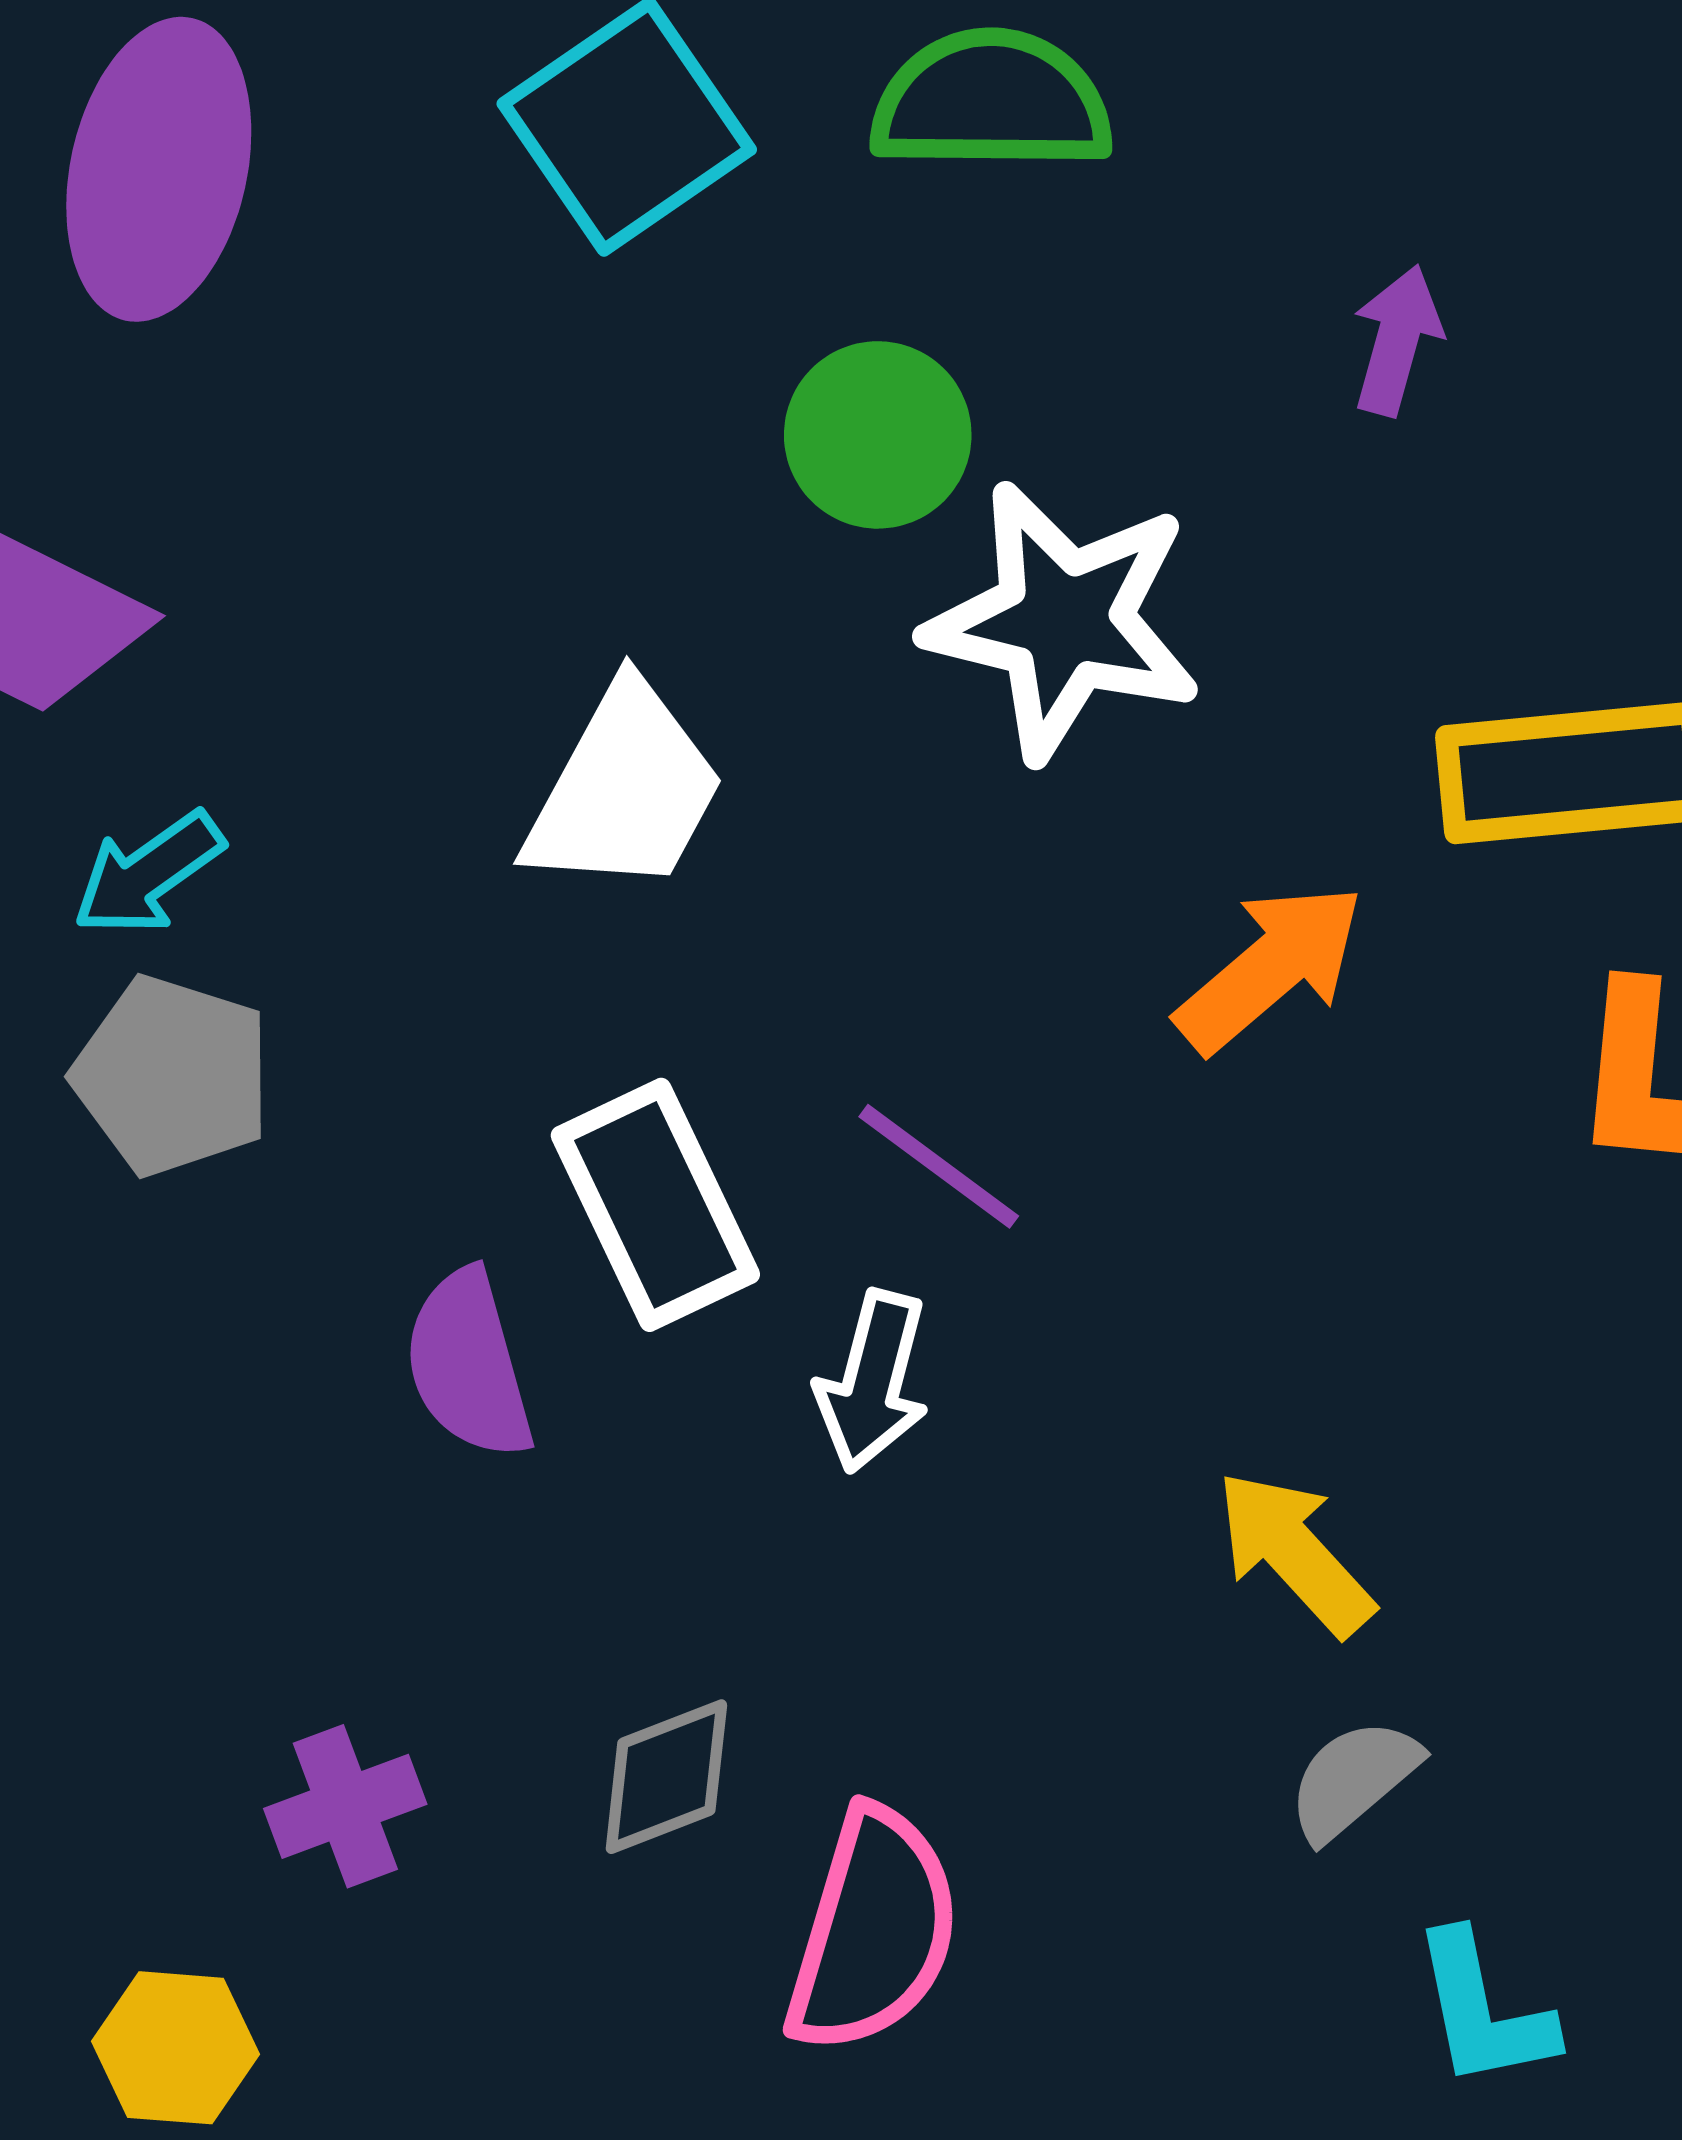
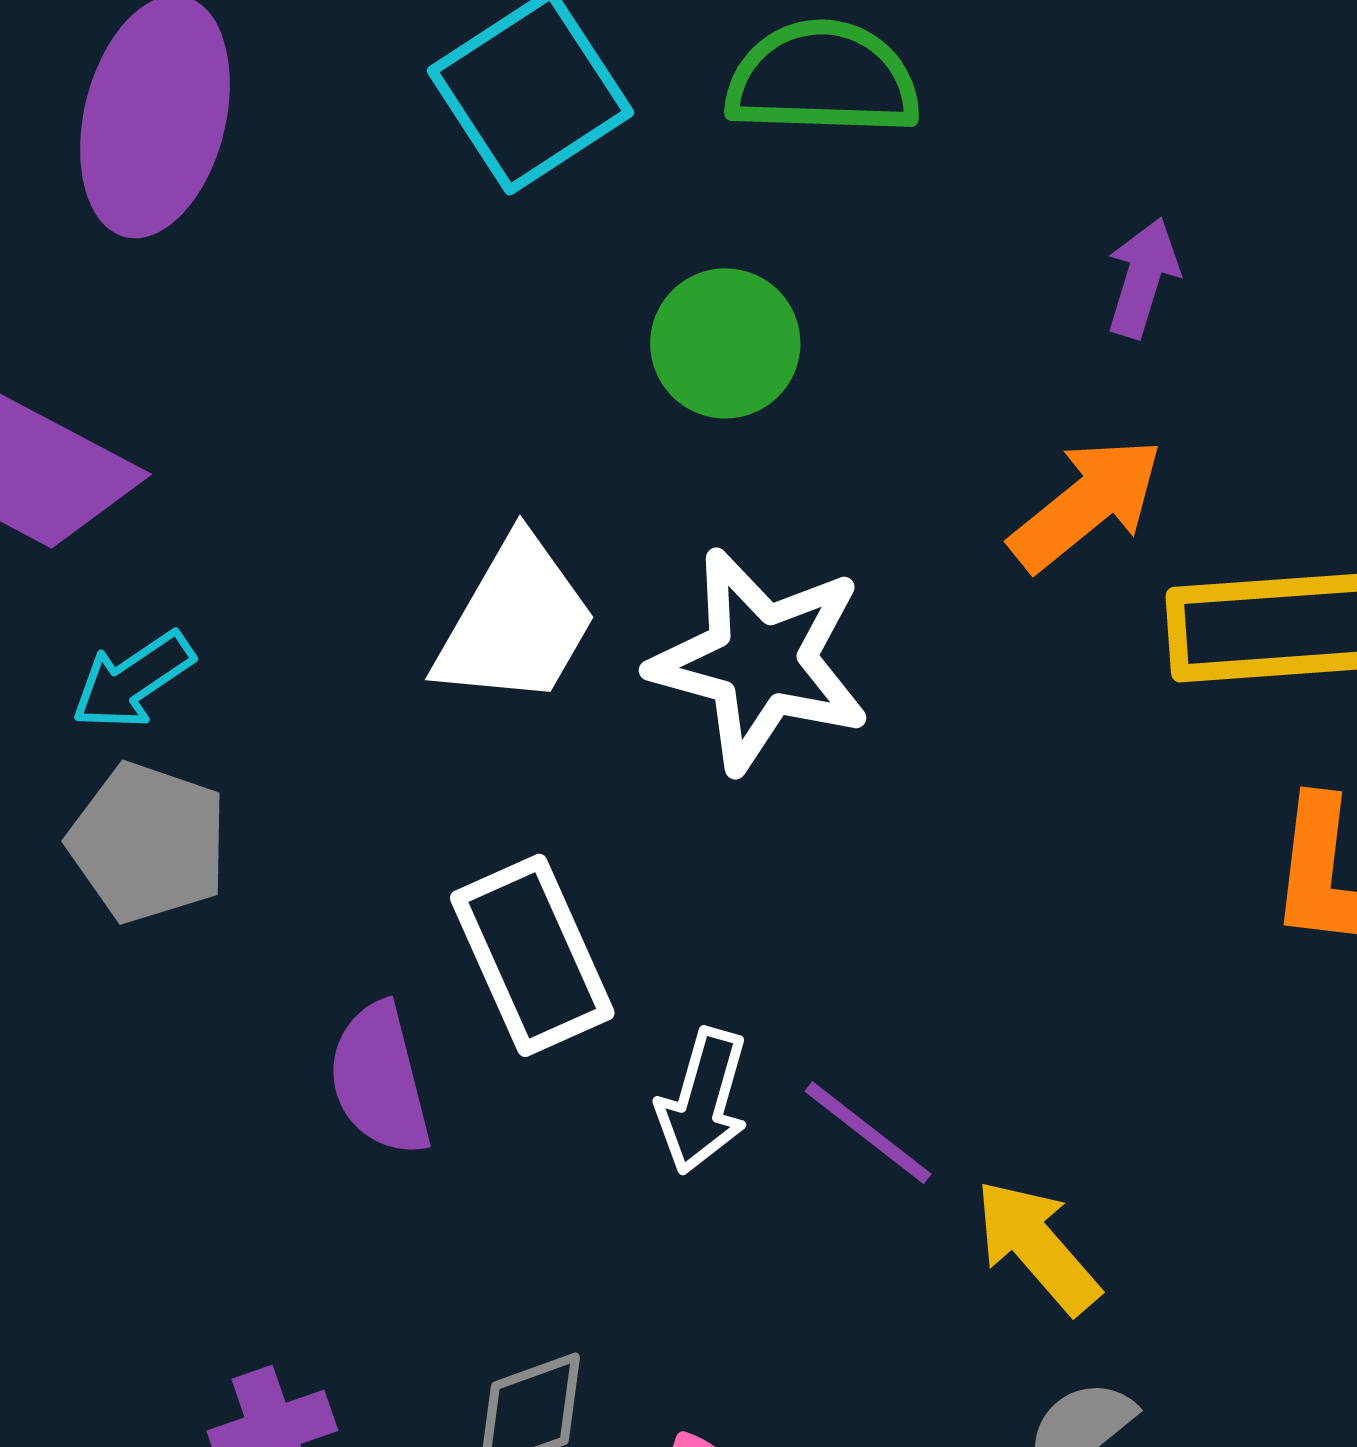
white star: (1063, 621) -> (760, 661), moved
orange arrow: (1270, 968) -> (1086, 504), moved
purple line: (939, 1166) -> (868, 1133), moved

